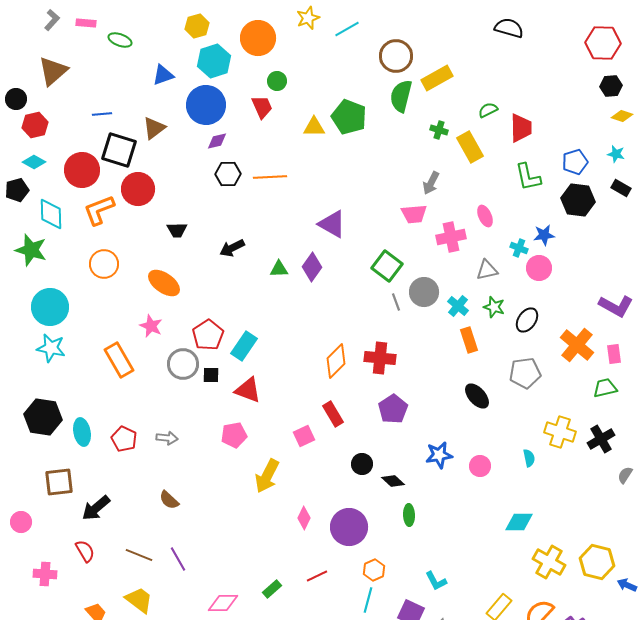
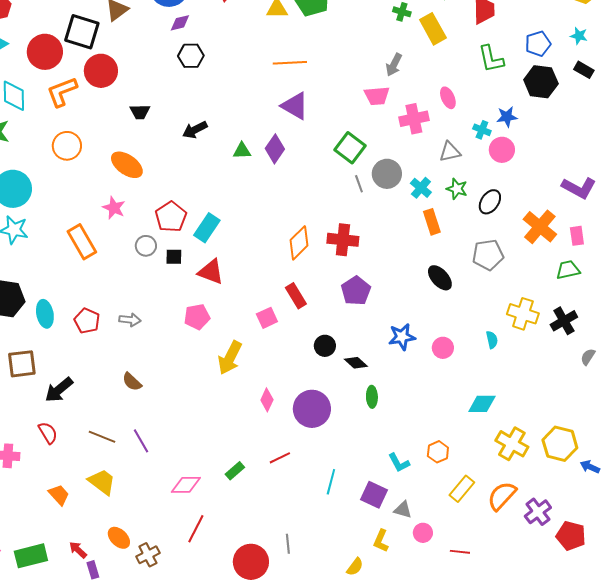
orange line: (270, 177) -> (290, 63), moved
gray circle: (183, 364) -> (146, 246), size x0.7
orange hexagon: (374, 570) -> (438, 452), moved

